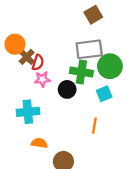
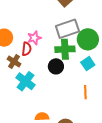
brown cross: (27, 57) -> (14, 62), moved
pink star: (42, 79) -> (34, 38), moved
cyan cross: (28, 112) -> (26, 81), moved, turned -36

